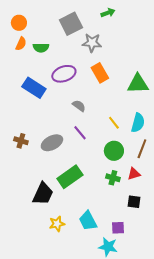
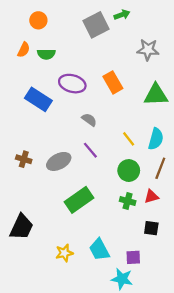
orange circle: (19, 23) -> (38, 20), moved
gray square: (71, 24) -> (96, 25), moved
gray star: (92, 43) -> (148, 50), moved
purple ellipse: (64, 74) -> (72, 84), turned 35
black trapezoid: (43, 194) -> (21, 227), moved

